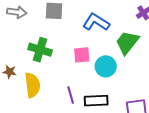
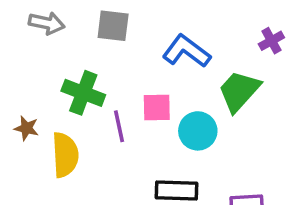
purple line: (71, 95) -> (119, 126), moved

